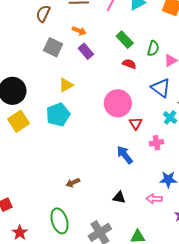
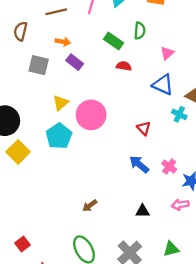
green semicircle: (153, 48) -> (140, 31), moved
pink circle: (118, 103) -> (91, 115), moved
pink cross: (156, 143) -> (169, 167), moved, turned -32

